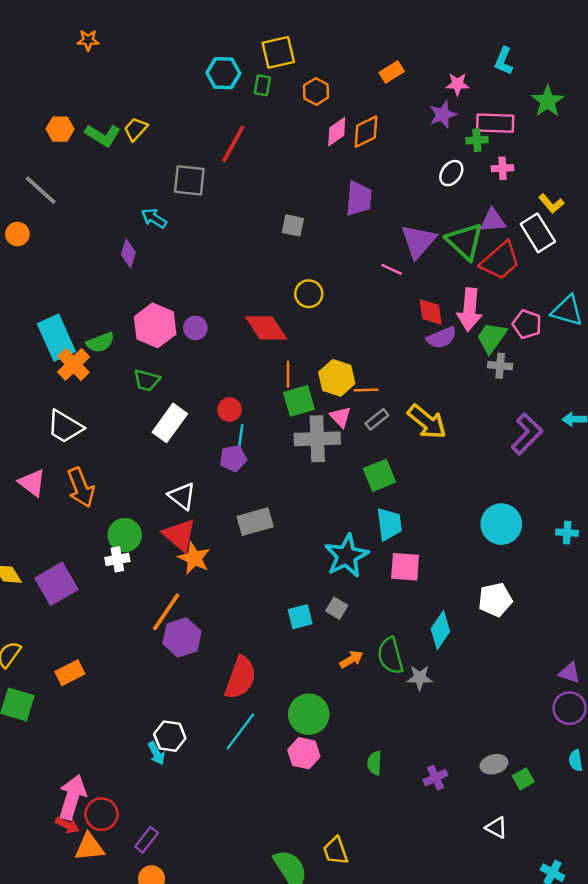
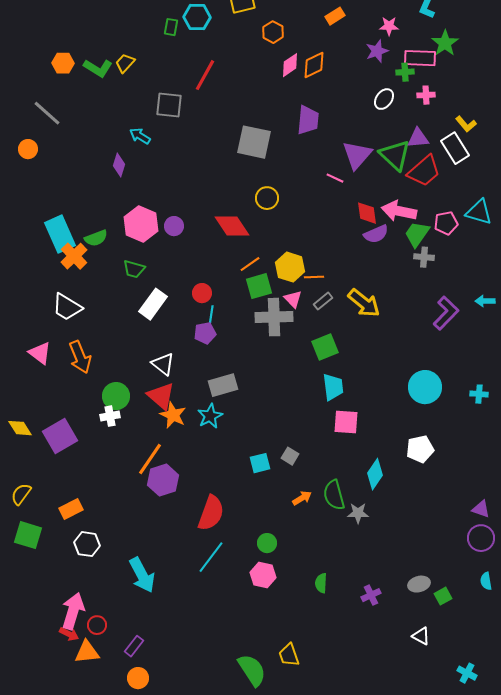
green rectangle: (262, 85) -> (171, 27), moved
green star: (548, 101) -> (445, 43), moved
gray square: (293, 225) -> (254, 142), size x1.8
pink arrow: (470, 310) -> (399, 211), turned 96
pink pentagon: (527, 324) -> (446, 223), turned -30
orange line: (288, 374) -> (250, 264), turned 55
cyan star: (347, 556) -> (210, 416), moved, size x0.7
green circle: (309, 714) -> (267, 543), size x0.6
white hexagon: (170, 736) -> (87, 544), moved
cyan arrow: (156, 753) -> (142, 575), size x1.8
red circle: (102, 814) -> (97, 625), size x0.7

